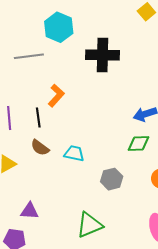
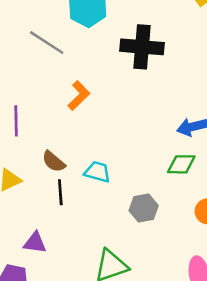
gray line: (29, 56) -> (47, 43), turned 36
black line: (38, 118) -> (60, 192), moved

